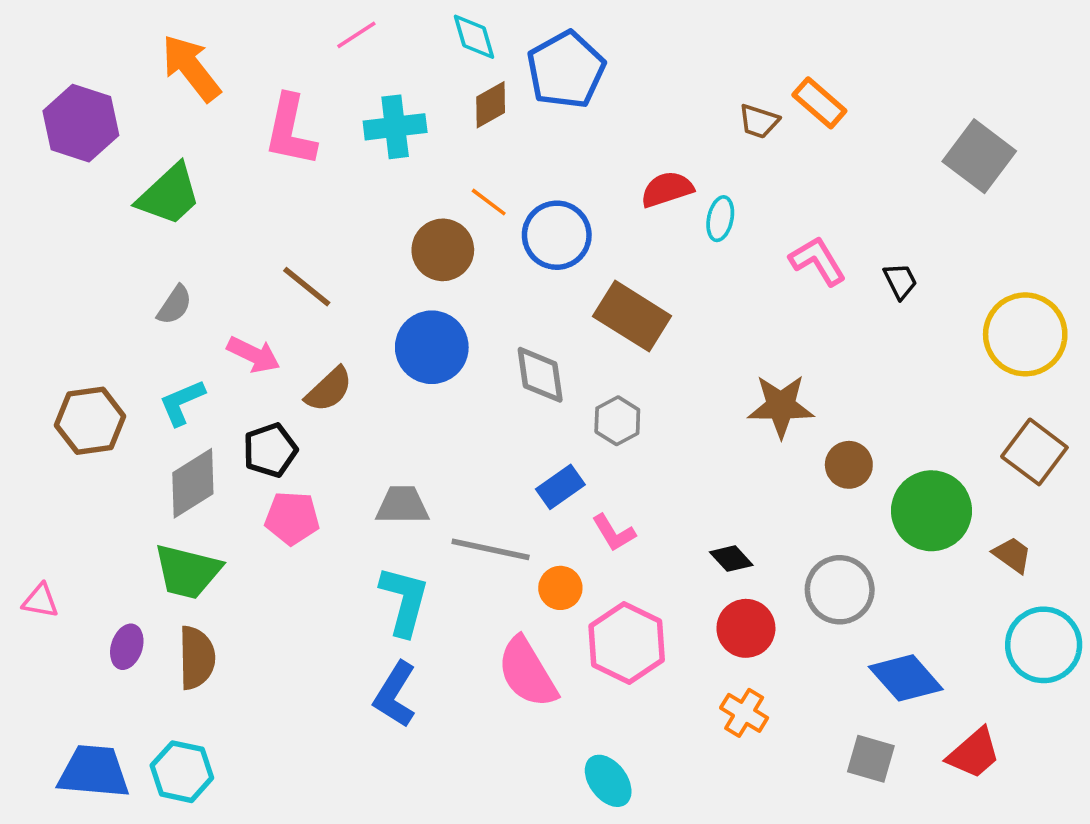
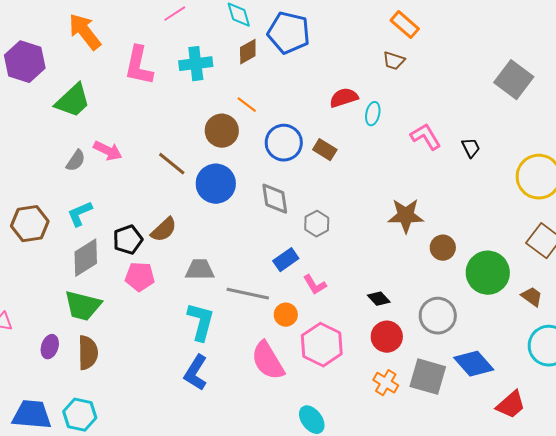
blue pentagon: (566, 70) -> (289, 33), turned -30
orange rectangle: (819, 103) -> (405, 25), moved
blue circle: (557, 235) -> (284, 143), moved
brown line: (307, 287) -> (172, 164), moved
brown rectangle: (632, 316) -> (325, 150), moved, size x0.6
pink arrow: (254, 355) -> (108, 151), moved
brown semicircle: (329, 390) -> (164, 230), moved
gray square: (871, 759) -> (428, 377), moved, size x1.4

